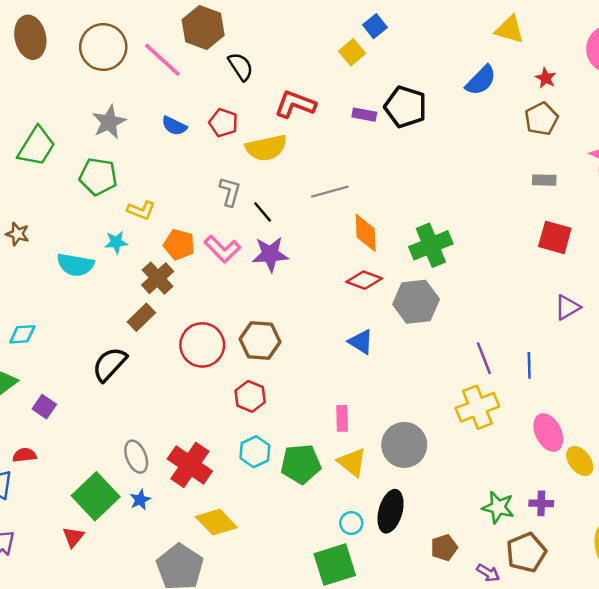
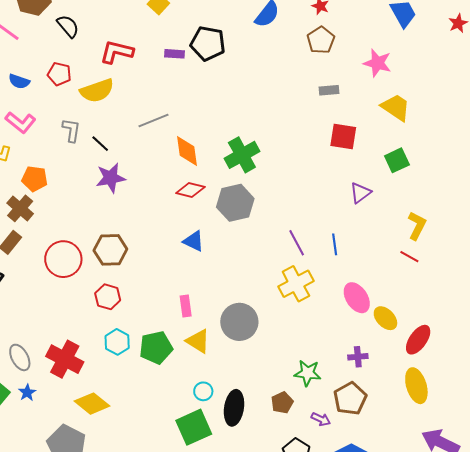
pink L-shape: (222, 249) -> (20, 122), moved
green star: (498, 507) -> (308, 373), moved
black ellipse: (391, 511) -> (234, 408), moved

